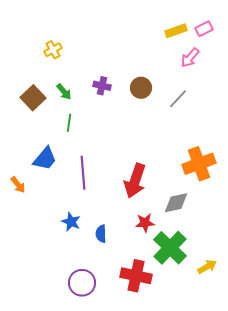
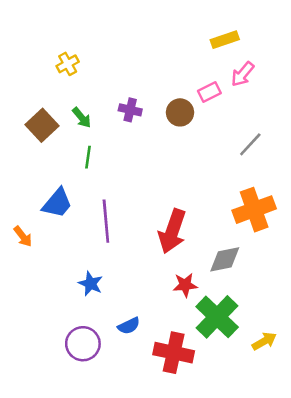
pink rectangle: (204, 29) -> (209, 92), moved
gray line: (178, 99) -> (250, 144), moved
blue semicircle: (101, 234) -> (129, 326), moved, turned -114
purple circle: (82, 283) -> (83, 344), moved

